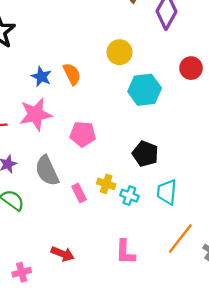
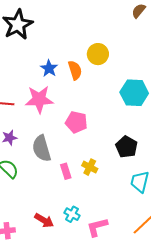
yellow circle: (120, 52) -> (98, 54), moved
cyan cross: (129, 196) -> (72, 214), moved
pink L-shape: (125, 252) -> (97, 227), turned 65

